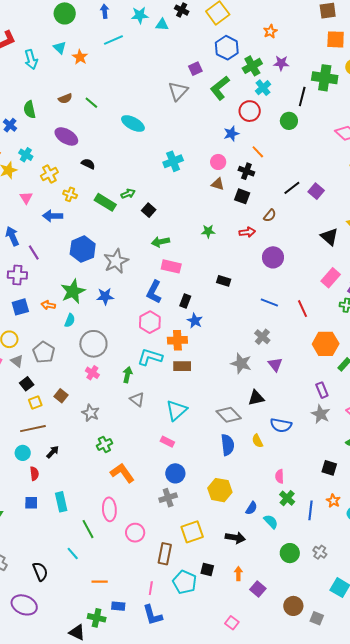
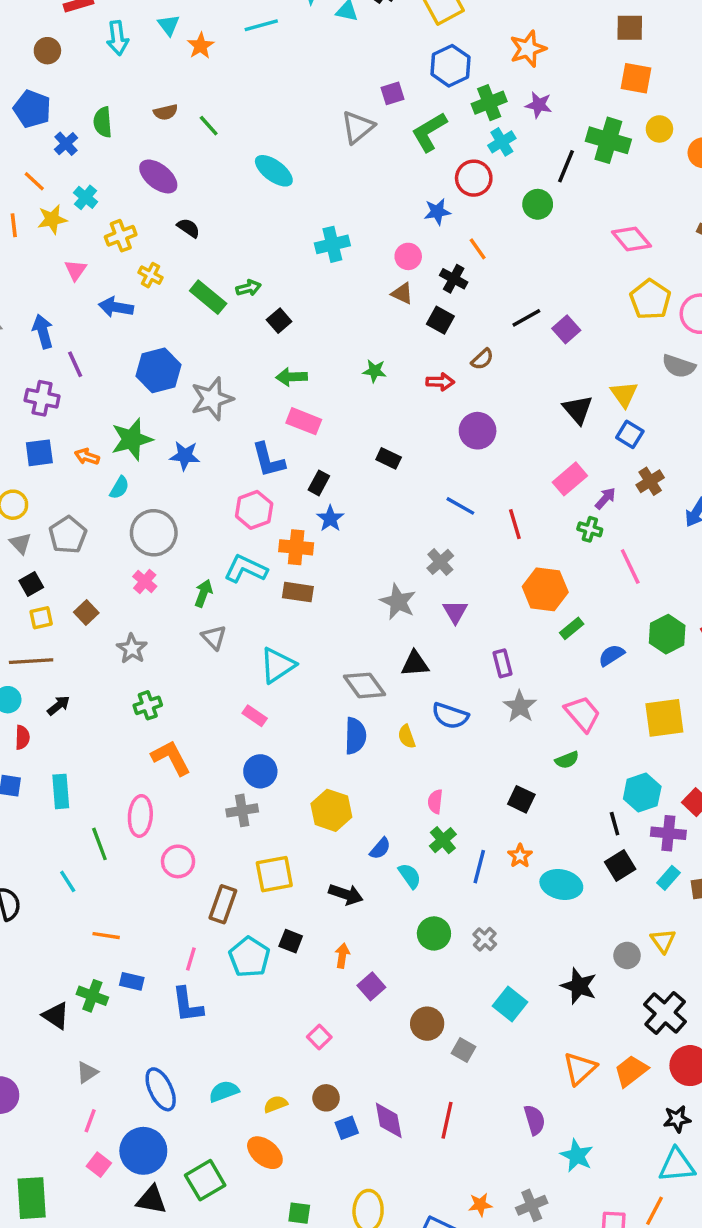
orange star: (270, 31) -> (528, 49), size x1.5
blue L-shape: (154, 292) -> (268, 460), turned -50
purple rectangle: (322, 390) -> (502, 663), moved

